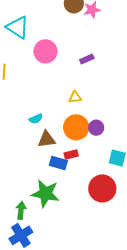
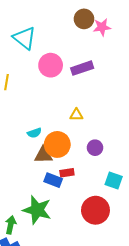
purple rectangle: (87, 59) -> (82, 68), moved, size x1.5
orange circle: (76, 127) -> (57, 144), moved

